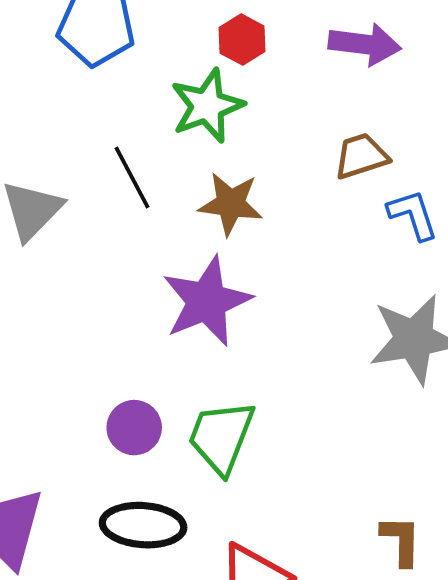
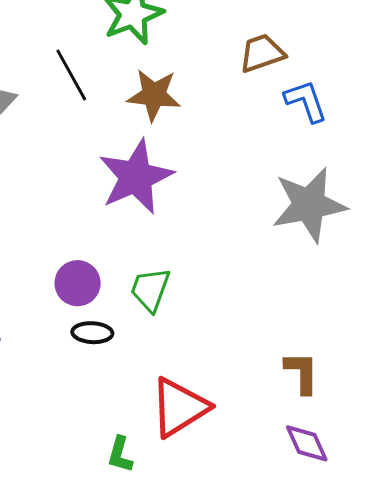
green trapezoid: (221, 437) -> (150, 289), size x0.7
black ellipse: (143, 525) -> (92, 333), moved, size x0.6

